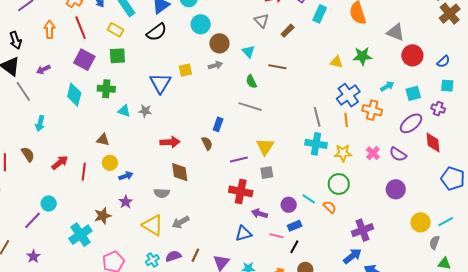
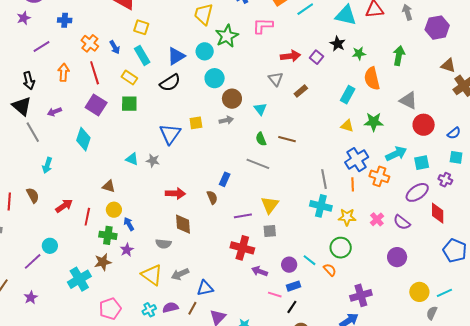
cyan rectangle: (320, 14) -> (348, 95), moved
brown line: (277, 67) -> (287, 139), moved
cyan arrow: (387, 86) -> (396, 154), size x1.5
green cross: (106, 89) -> (108, 235), moved
blue arrow: (126, 176) -> (129, 224), turned -104
blue triangle: (243, 234) -> (205, 288), moved

